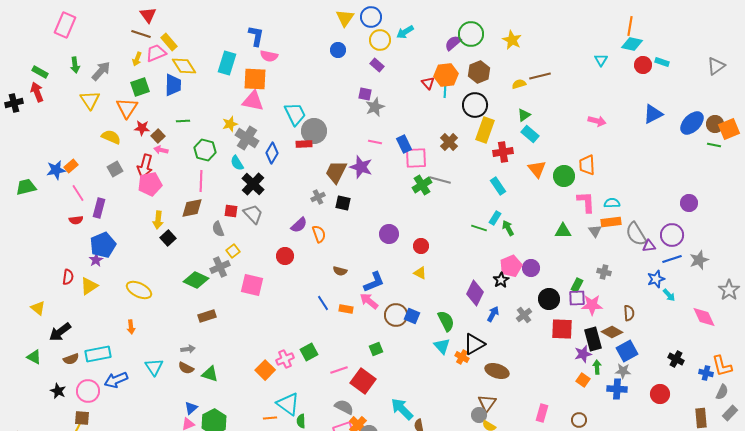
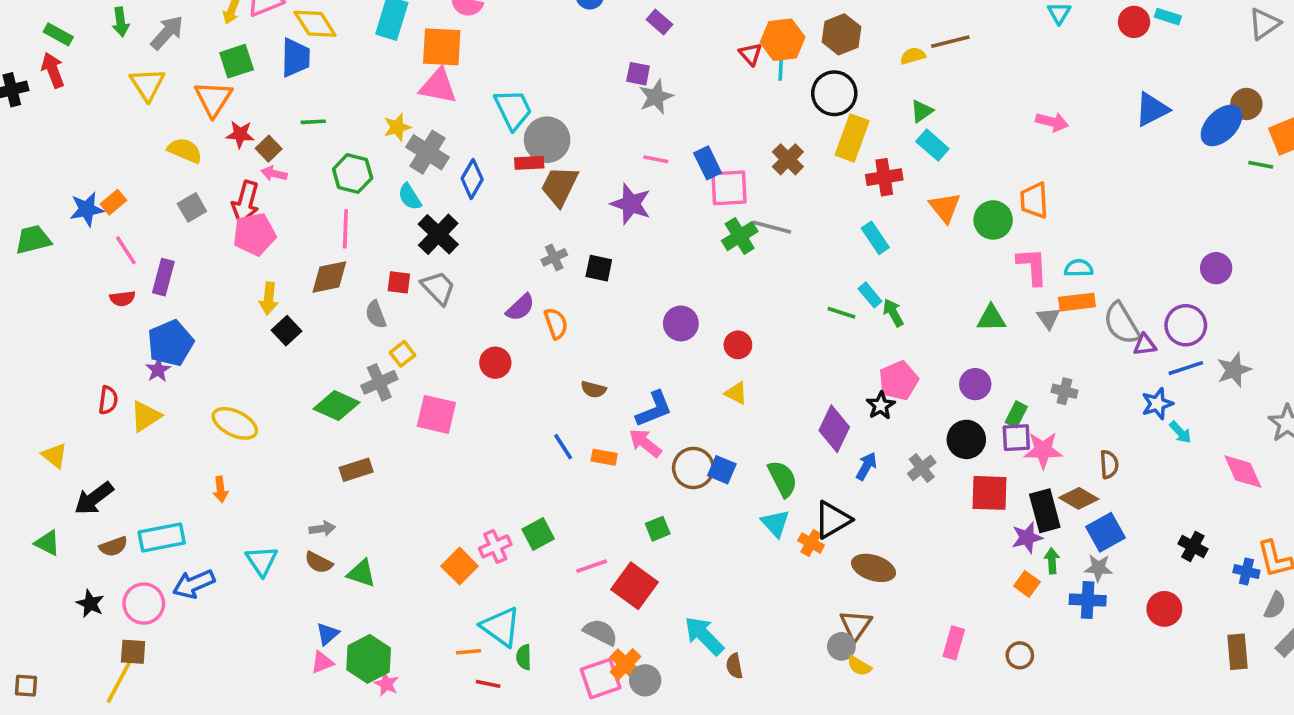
brown circle: (715, 124) -> (1246, 104), moved
brown trapezoid: (336, 172) -> (560, 186), moved
cyan rectangle: (495, 218) -> (870, 295), turned -72
purple circle: (531, 268) -> (975, 384), moved

